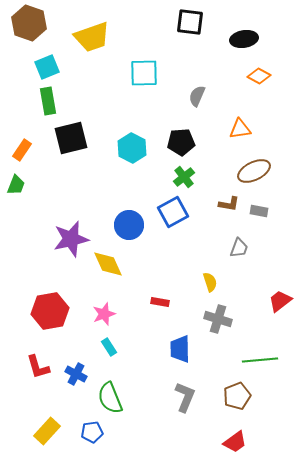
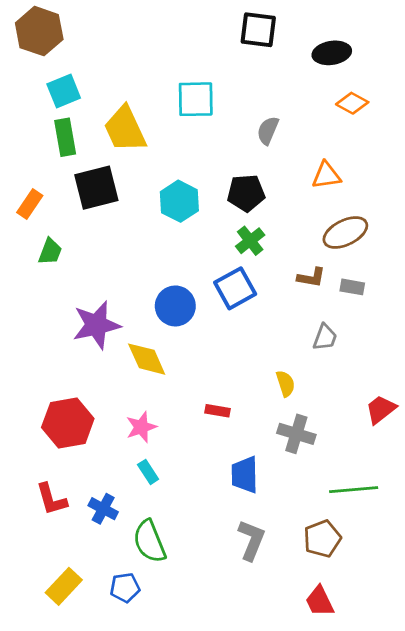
yellow trapezoid: (92, 37) -> (125, 129), moved, turned 84
green trapezoid: (16, 185) -> (50, 252), moved
red trapezoid: (235, 442) -> (320, 601), turned 100

